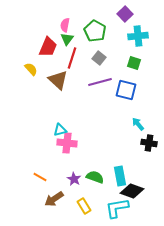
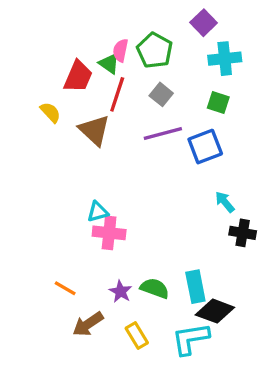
pink semicircle: (65, 25) -> (120, 50), moved
green triangle: (67, 39) -> (109, 63), turned -32
blue square: (126, 90) -> (205, 147), turned -35

